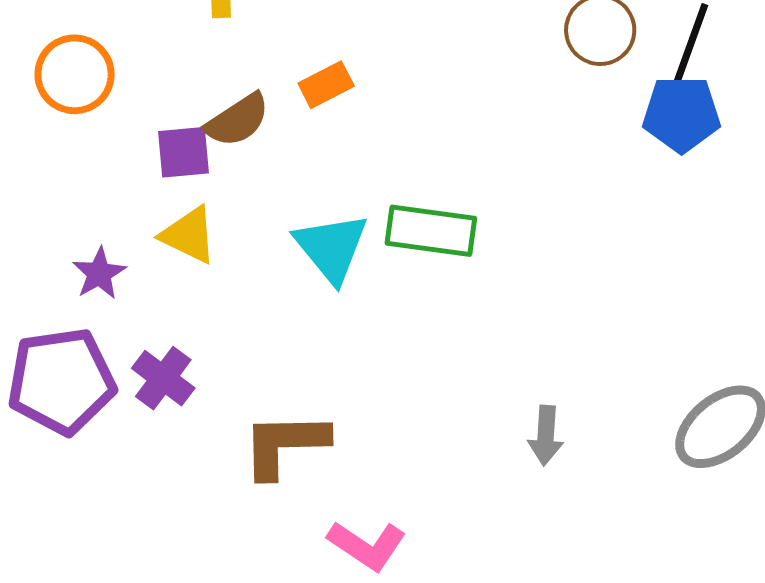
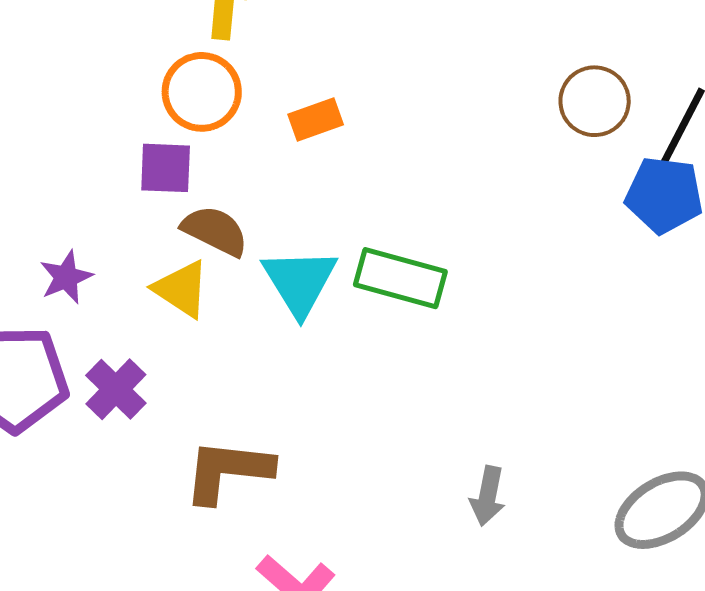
orange circle: (75, 74) -> (202, 92), moved
brown semicircle: (237, 120) -> (215, 231), moved, turned -128
yellow triangle: (189, 235) -> (181, 289), moved

